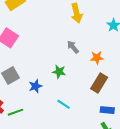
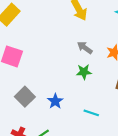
green star: (59, 72) -> (84, 72), moved

